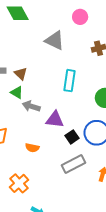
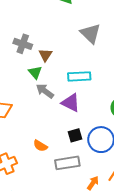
cyan rectangle: (70, 81) -> (79, 76), moved, turned 60
purple triangle: (55, 120) -> (71, 103), moved
orange semicircle: (32, 148) -> (40, 146), moved

